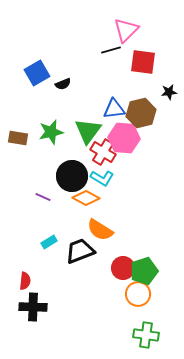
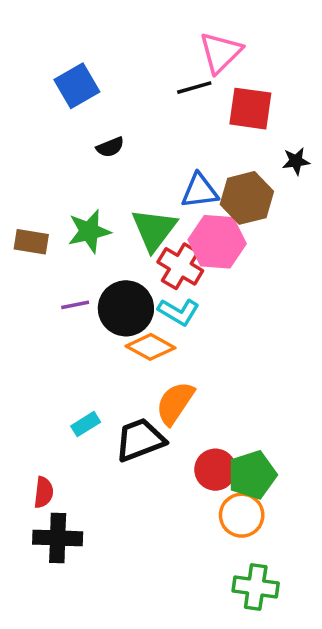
blue square: (37, 73) -> (77, 86), moved
purple line: (43, 197) -> (75, 305), moved, turned -35
orange semicircle: (100, 230) -> (175, 403), turned 92

